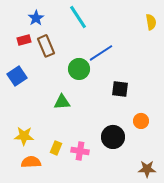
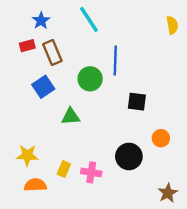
blue line: (101, 53) -> (115, 61), turned -55
blue square: (17, 76) -> (43, 87), moved
brown star: (147, 169) -> (168, 193), turned -30

